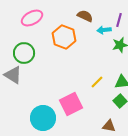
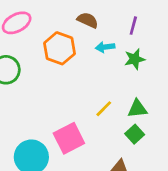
cyan arrow: (104, 30) -> (105, 47), moved

